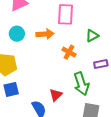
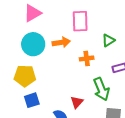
cyan circle: (17, 34) -> (33, 44), size x1.5
orange cross: (69, 52) -> (87, 58), turned -32

